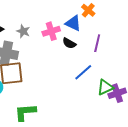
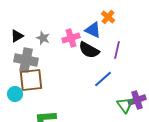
black semicircle: (69, 43) -> (89, 50), size x1.5
green triangle: (105, 87) -> (125, 105), moved, turned -42

